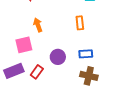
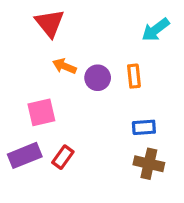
orange arrow: (38, 25) -> (65, 66), moved, turned -48
purple circle: (58, 57) -> (98, 78), moved

